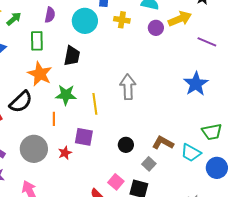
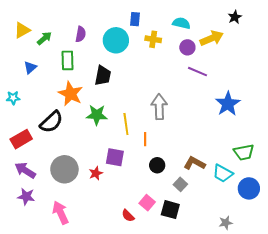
purple line: (207, 42) -> (198, 72), moved
orange line: (54, 119) -> (145, 139), moved

